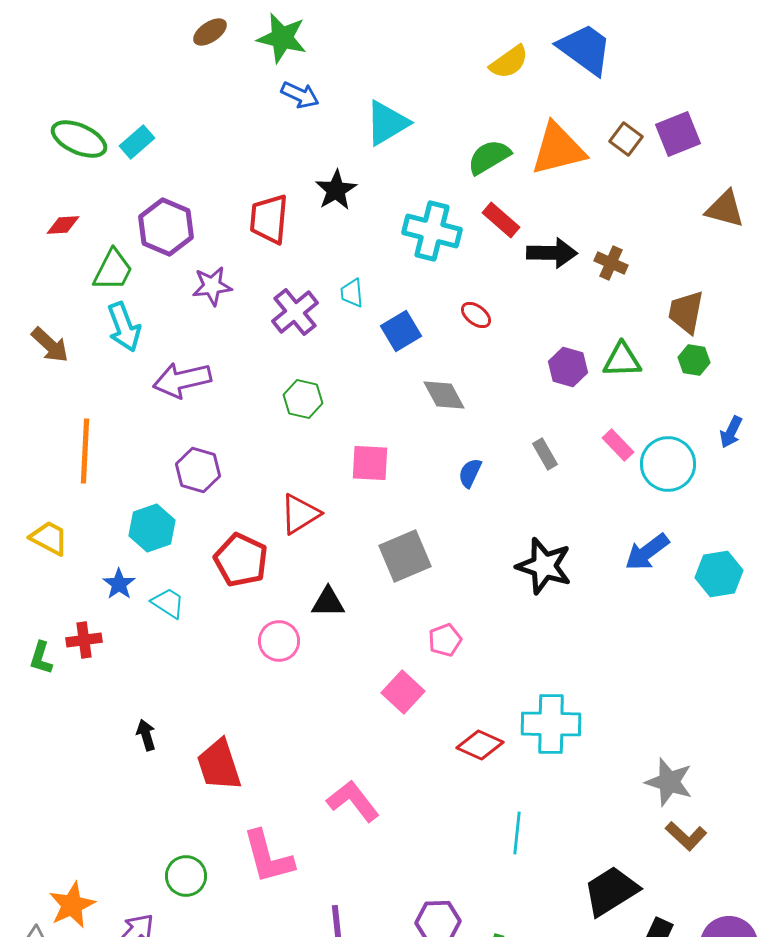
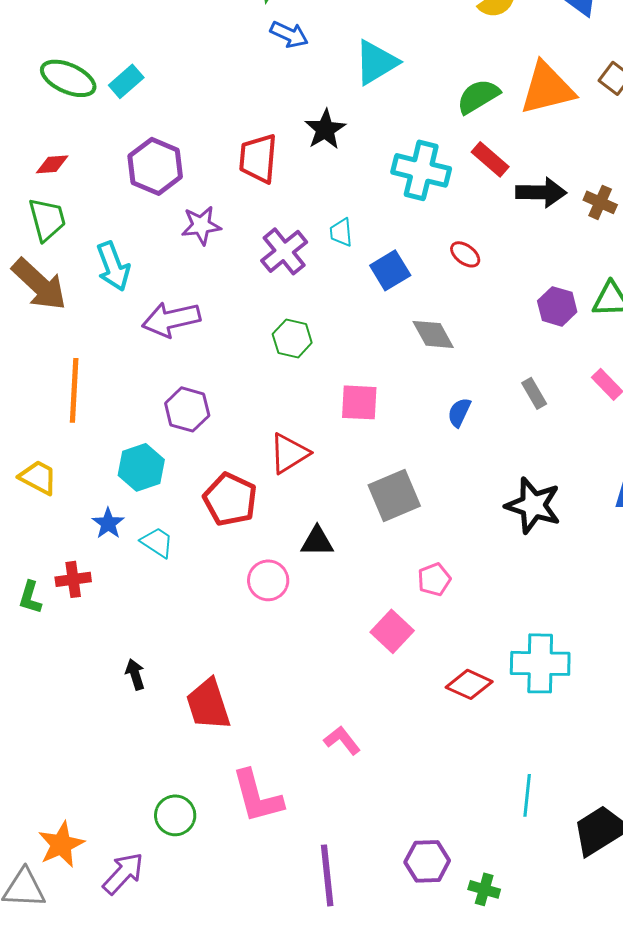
green trapezoid: (113, 270) -> (47, 219), moved, turned -42
brown arrow: (50, 345) -> (39, 284), size x1.5
pink L-shape: (353, 801) -> (342, 740), size x0.7
cyan line: (517, 833) -> (527, 795), moved

